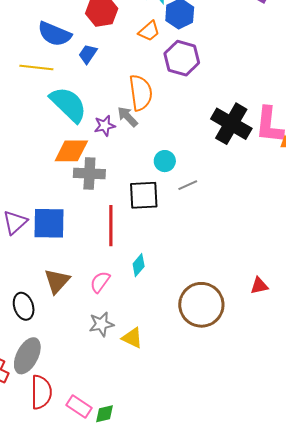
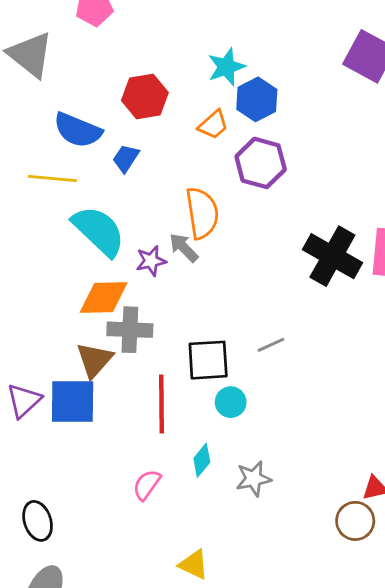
cyan circle: (165, 161) -> (231, 402), moved
brown triangle: (57, 281) -> (94, 360), moved
brown circle: (201, 305) -> (355, 521), moved, size x0.6
gray star: (101, 324) -> (254, 479), moved

